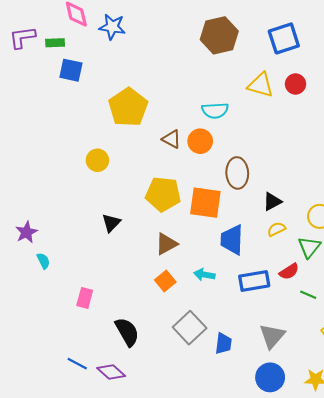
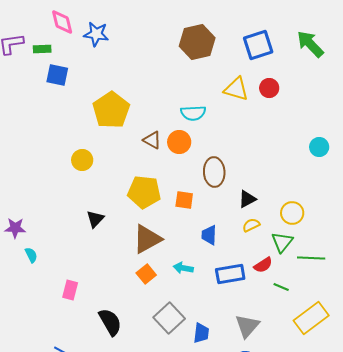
orange square: (205, 203) -> (184, 200), size x0.6
purple star: (26, 232) -> (15, 228), turned 30
blue trapezoid: (232, 240) -> (209, 235), size x0.7
brown triangle: (166, 244) -> (147, 239), size x1.4

